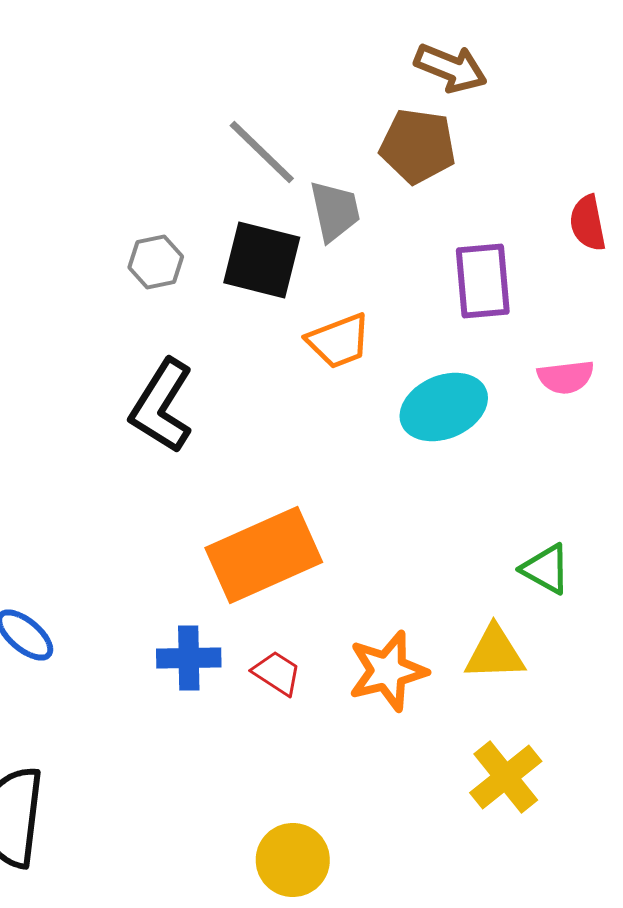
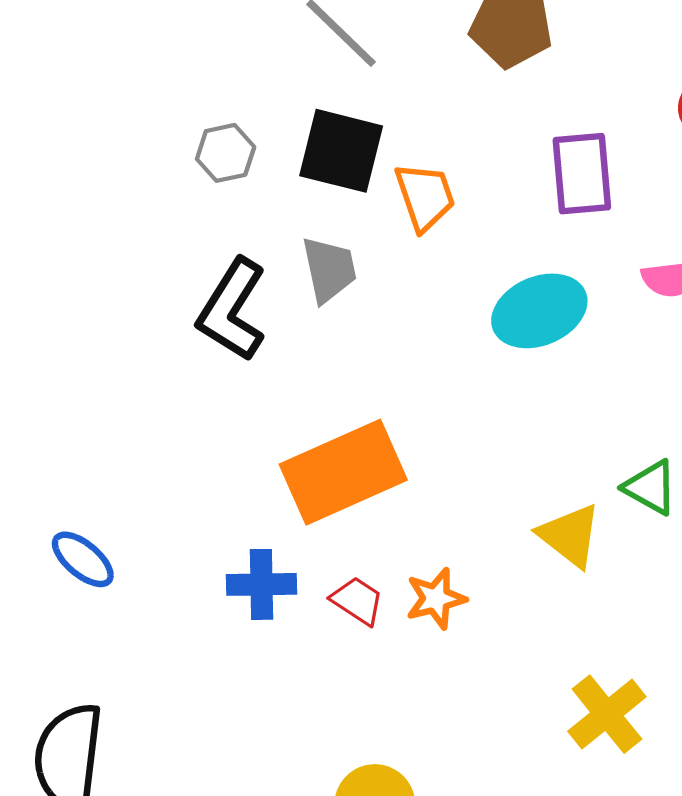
gray trapezoid: (335, 211) -> (329, 270), moved
orange trapezoid: (339, 341) -> (425, 197), moved, turned -88
yellow triangle: (495, 653) -> (570, 535), moved, turned 40
orange star: (388, 671) -> (436, 599), moved, size x0.7

